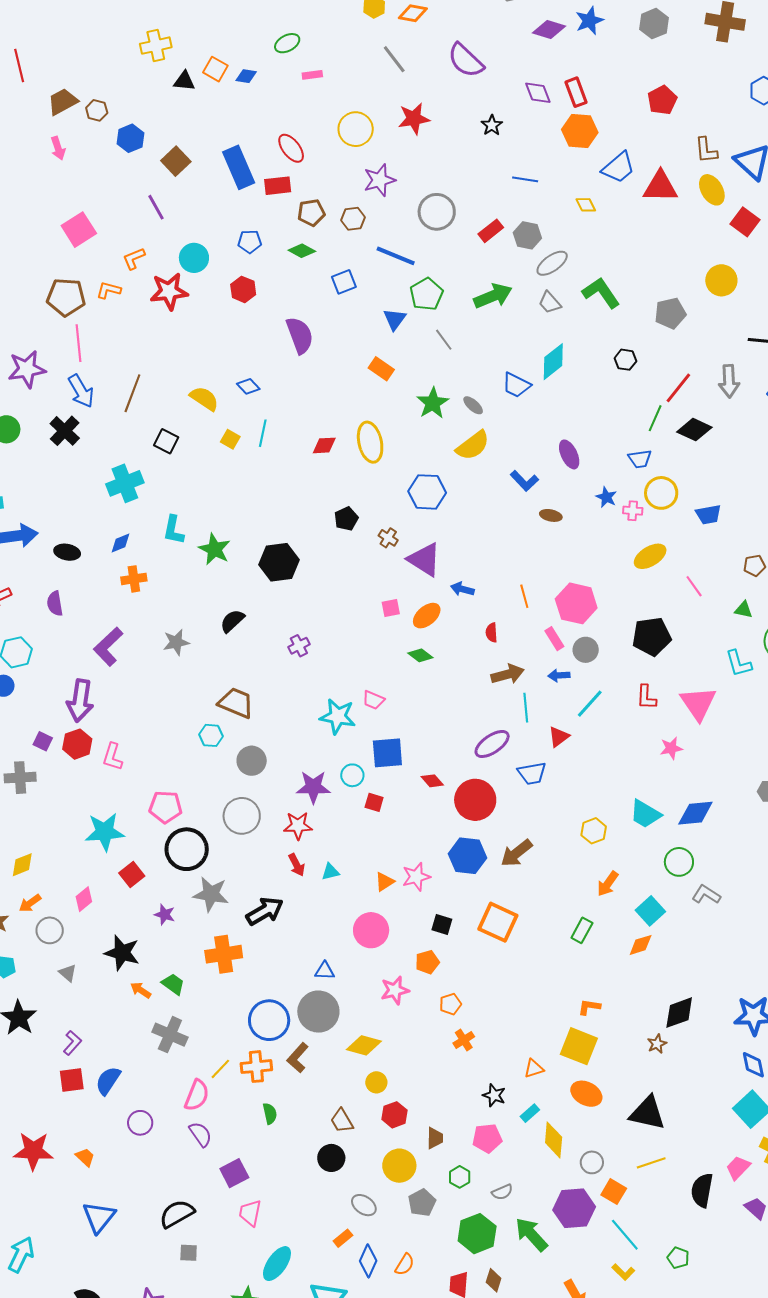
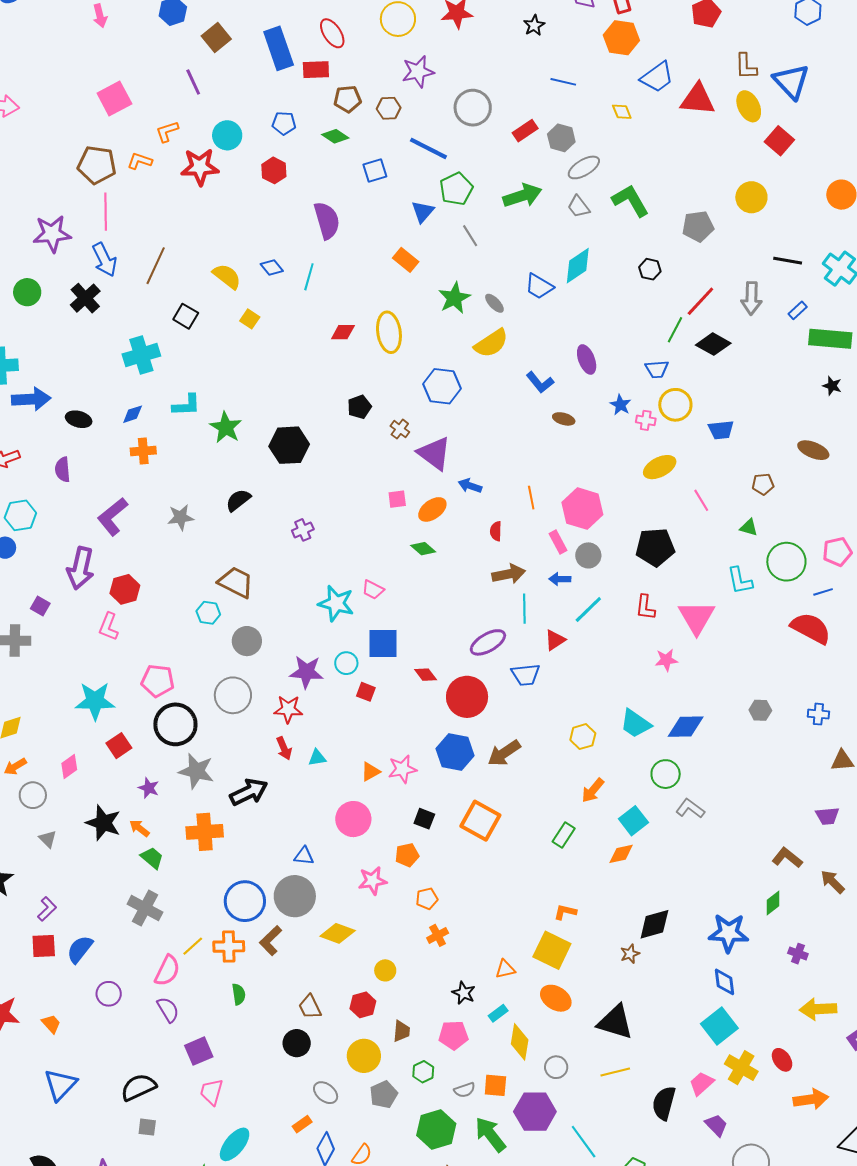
cyan line: (263, 433) -> (309, 277), moved
cyan L-shape: (173, 530) -> (186, 405), turned -108
red hexagon: (77, 744) -> (125, 589), moved
orange arrow: (141, 990) -> (139, 828), moved
yellow circle: (376, 1082) -> (385, 970), moved
orange square: (614, 1192) -> (495, 1085), moved, turned -30

